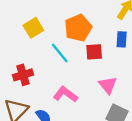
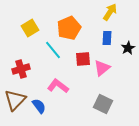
red square: (94, 52) -> (83, 59), moved
pink triangle: (108, 85) -> (102, 68), moved, turned 30

